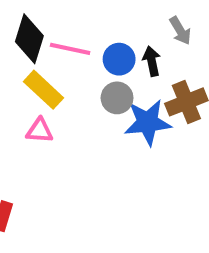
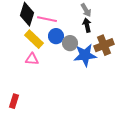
gray arrow: (180, 31) -> (86, 10), moved
blue circle: (119, 59) -> (56, 36), moved

